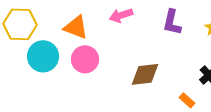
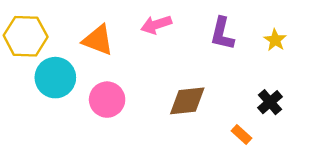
pink circle: (85, 59) -> (107, 100), moved

